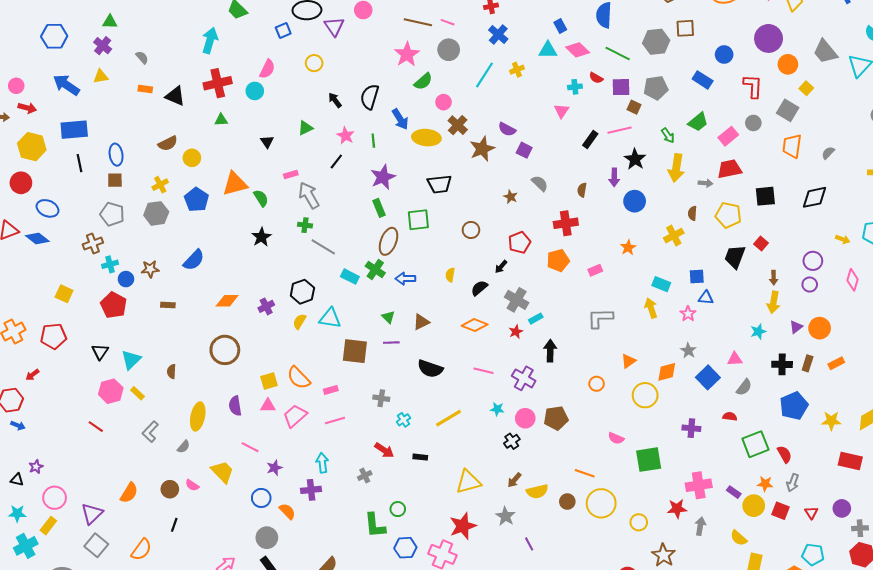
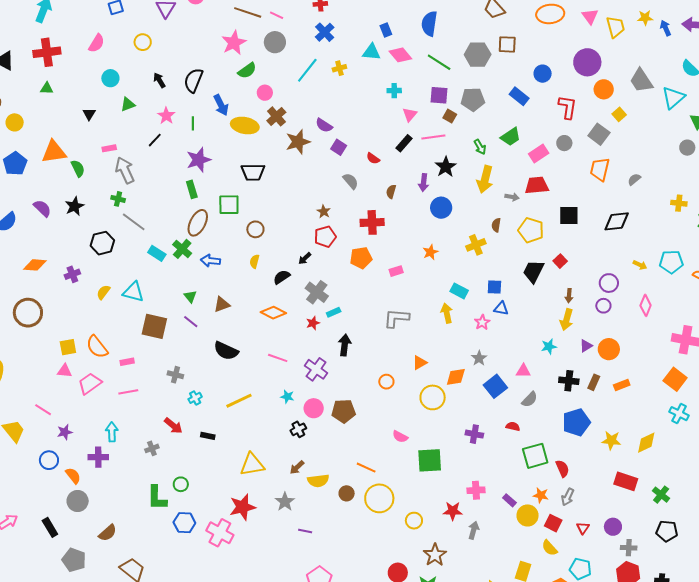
red semicircle: (596, 78) -> (373, 158), moved
cyan circle: (255, 91) -> (110, 78), moved
pink triangle: (562, 111) -> (410, 115), moved
brown star: (511, 197) -> (324, 211), moved
brown circle: (471, 230) -> (255, 229), moved
black hexagon: (302, 292) -> (102, 243), moved
purple line: (391, 343) -> (191, 322), turned 35
purple semicircle: (235, 406) -> (42, 208), moved, turned 138
pink cross: (699, 485) -> (476, 490), size x0.7
gray circle: (267, 538) -> (78, 501), moved
yellow semicircle: (739, 538) -> (550, 548), moved
purple line: (529, 544) -> (305, 531), turned -56

